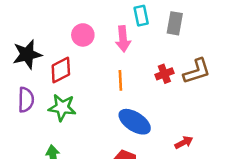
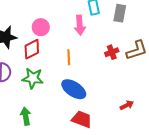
pink circle: (83, 35) -> (41, 27), moved
orange line: (120, 80) -> (69, 57), moved
blue ellipse: (135, 122) -> (74, 89), moved

